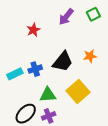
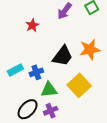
orange star: (90, 56) -> (90, 49), size x1.5
blue cross: (35, 69) -> (36, 72), moved

